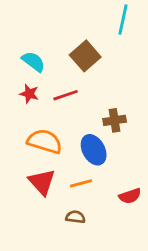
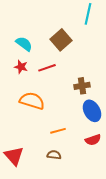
blue ellipse: (94, 150) -> (92, 111), moved
red triangle: (42, 182) -> (14, 156), moved

